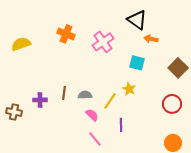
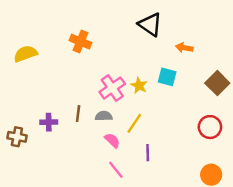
black triangle: (137, 20) -> (150, 24), moved
pink cross: (103, 42) -> (112, 88), moved
yellow star: (129, 89) -> (139, 85), moved

